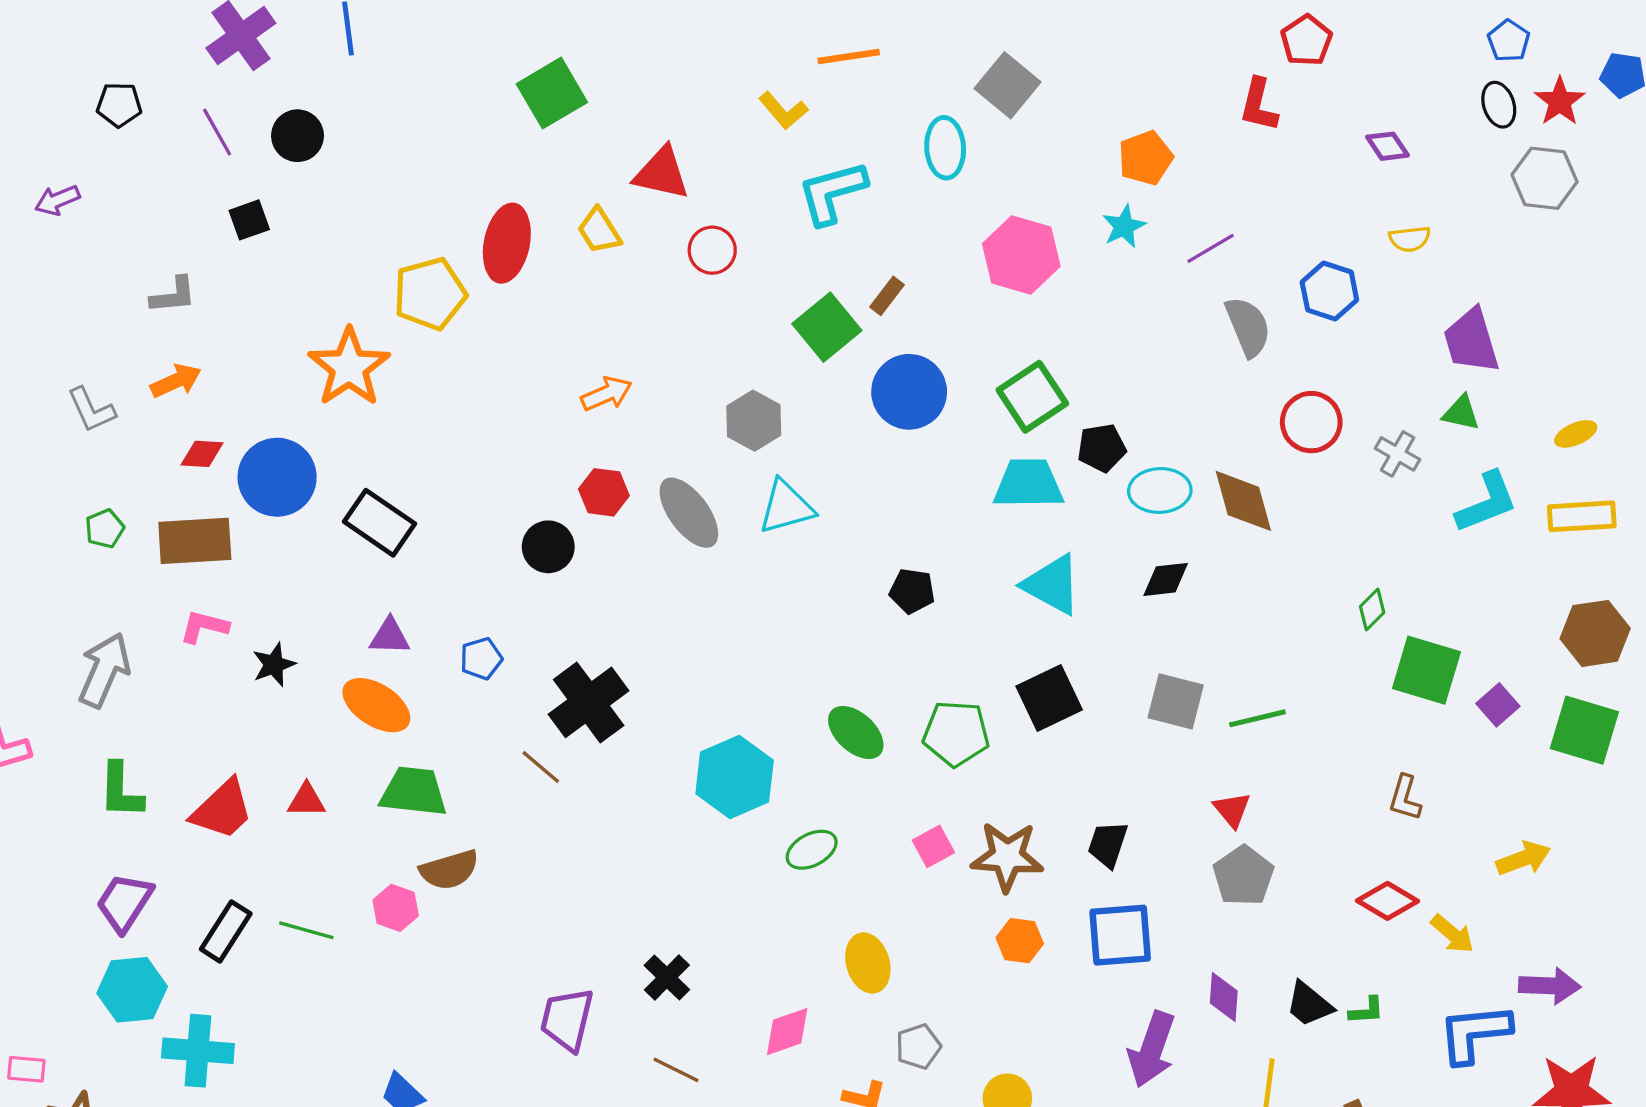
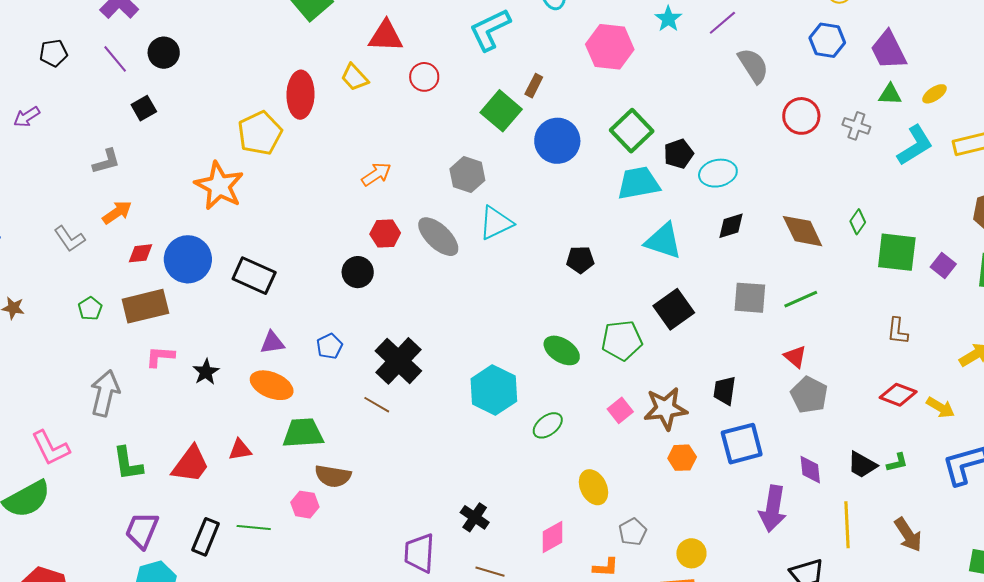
blue hexagon: (1329, 291) -> (827, 40), moved
yellow ellipse: (1576, 434) -> (935, 94), moved
brown diamond: (1243, 501) -> (803, 231), moved
brown semicircle: (449, 870) -> (333, 476), turned 36

